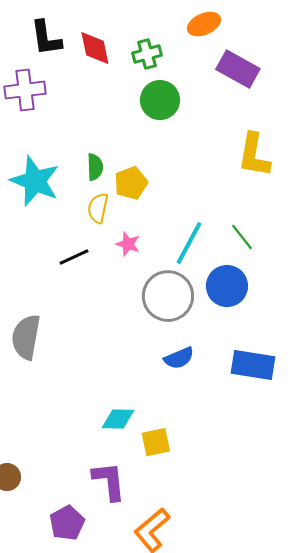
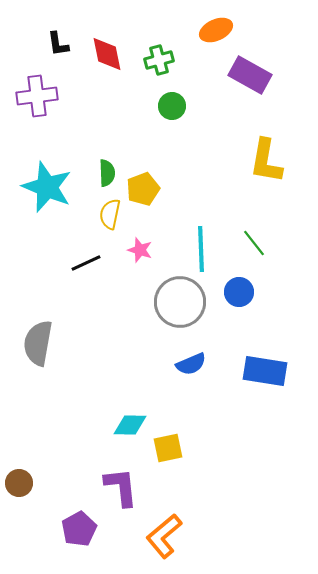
black L-shape: (46, 38) -> (58, 44), size x0.7
green circle: (160, 100) -> (172, 106), size x0.7
cyan line: (189, 243) -> (201, 249), turned -30
blue circle: (227, 286) -> (239, 292), size x0.7

